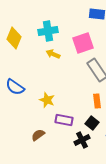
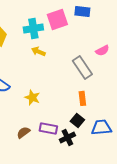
pink square: (83, 43) -> (57, 19), moved
purple rectangle: (64, 120) -> (48, 128), moved

